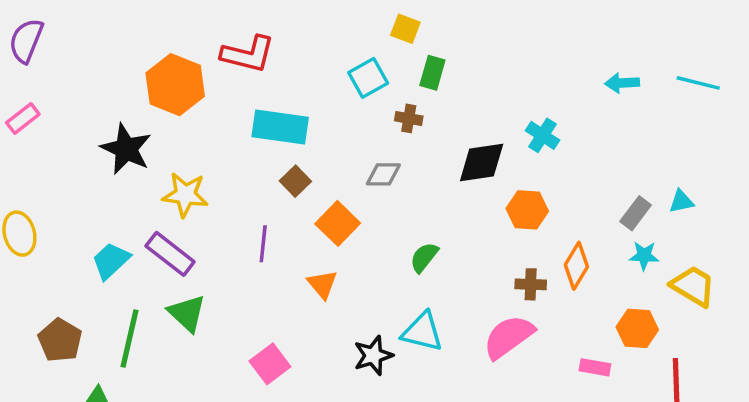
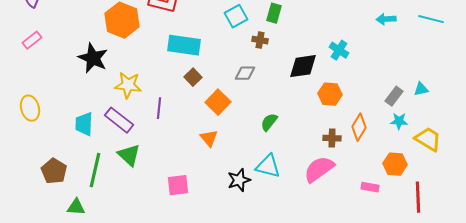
purple line: (263, 244) -> (159, 108), moved
cyan trapezoid: (111, 261) -> (84, 124), turned -45
pink square: (270, 364) -> (178, 185), turned 30

